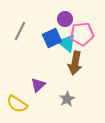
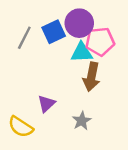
purple circle: (65, 19) -> (79, 23), size x1.5
blue square: (52, 38) -> (54, 32), moved
cyan triangle: (67, 43) -> (82, 52), turned -42

